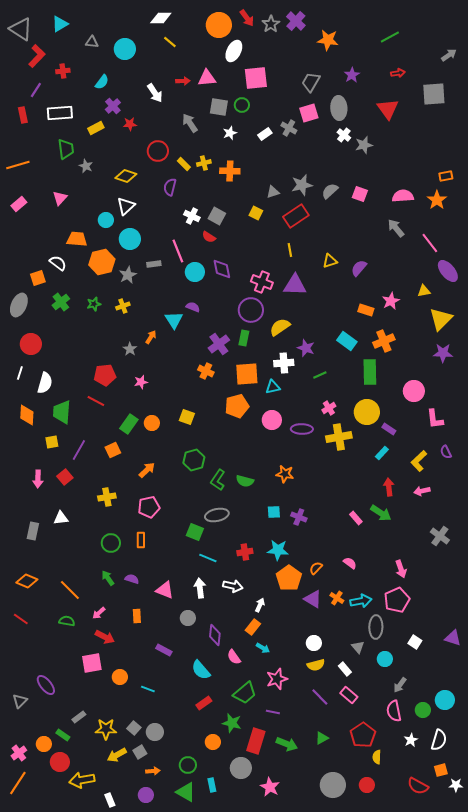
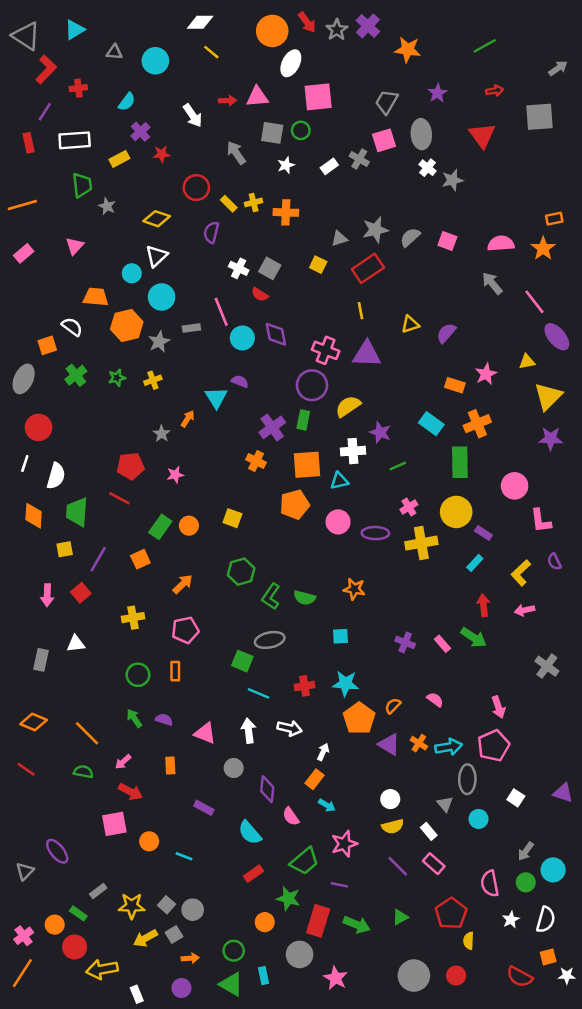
purple cross: (299, 517) -> (405, 642), moved
gray arrow: (400, 685) -> (526, 851), moved

